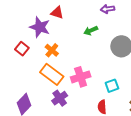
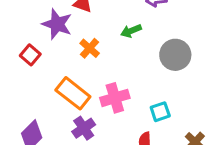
orange cross: (52, 50) -> (90, 48), moved

